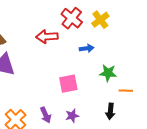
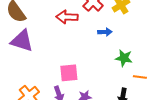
pink square: (68, 84) -> (69, 73), moved

